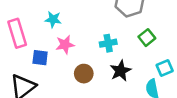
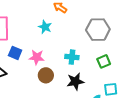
cyan star: (53, 19) -> (45, 27), moved
pink star: (65, 45) -> (37, 57), moved

